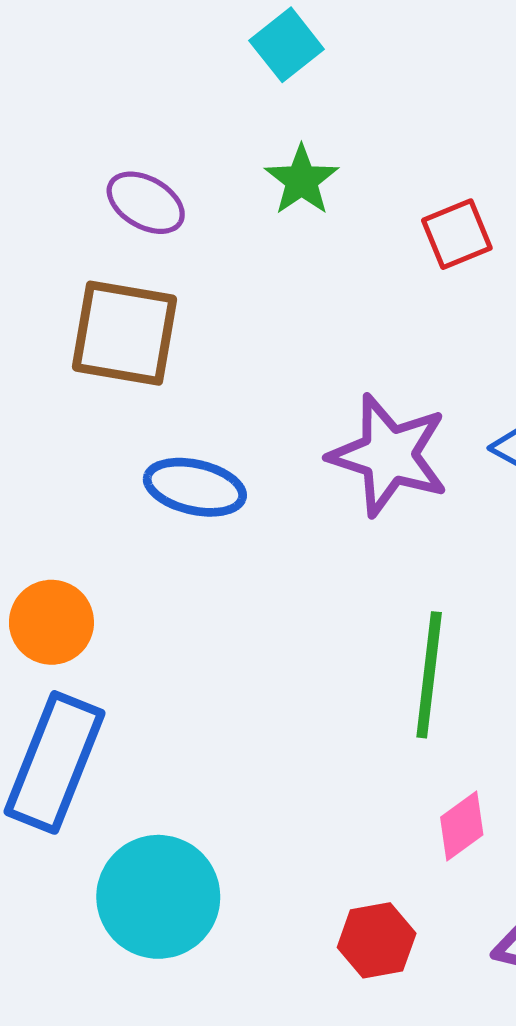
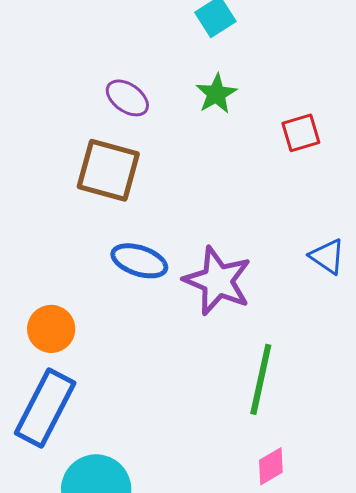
purple star: (389, 455) -> (218, 281), moved

